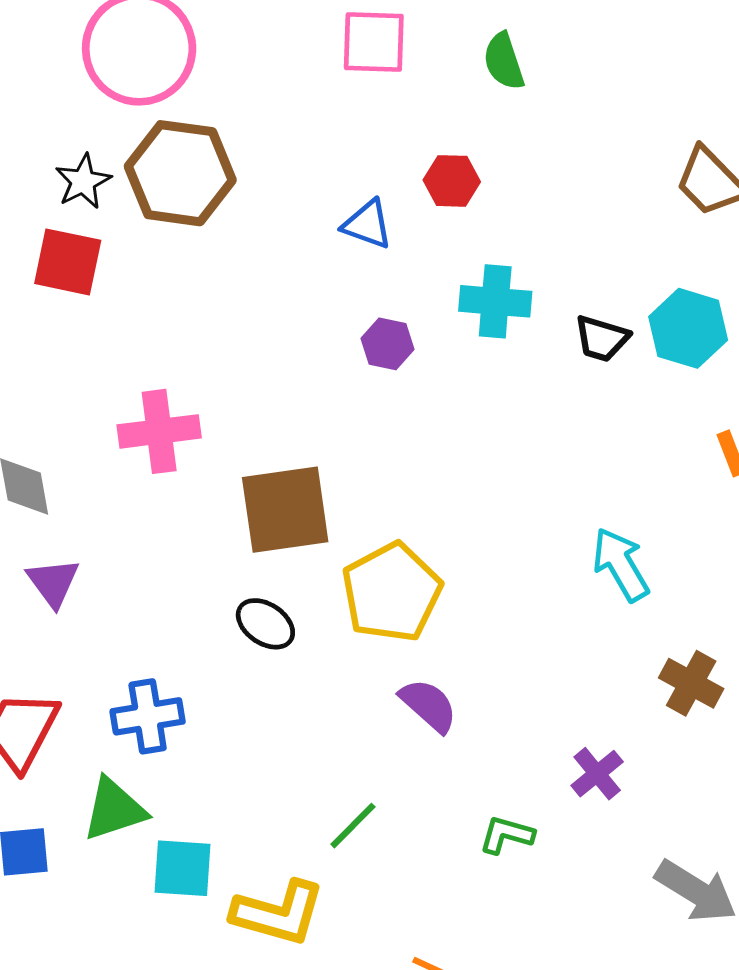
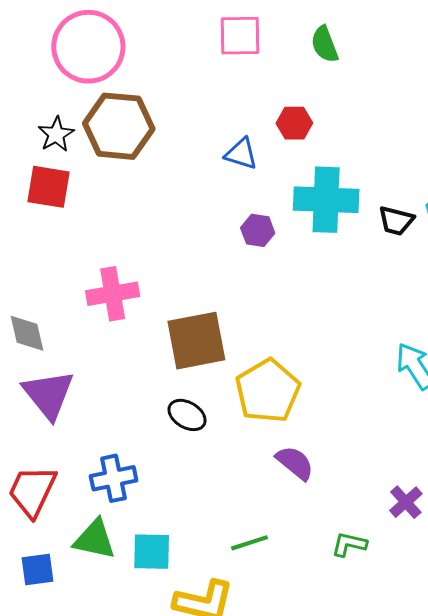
cyan cross: (495, 301) -> (326, 200), size x1.4
purple triangle: (53, 582) -> (48, 394), size x1.5
green triangle: (114, 809) -> (95, 539), turned 33
green line: (353, 826) -> (249, 543), turned 30
cyan square: (182, 868) -> (152, 552), moved

